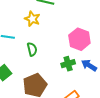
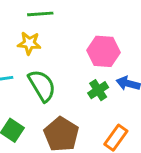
green semicircle: (32, 49) -> (42, 86), size x1.6

